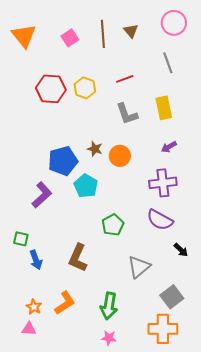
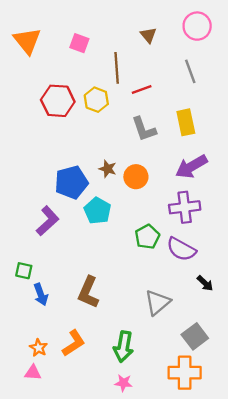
brown line: (103, 34) -> (117, 68), moved
pink square: (70, 38) -> (79, 43), turned -36
purple arrow: (169, 147) -> (191, 167), size x1.8
green pentagon: (113, 225) -> (147, 237), moved

